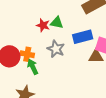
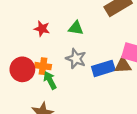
red star: (43, 25) -> (42, 29), moved
blue rectangle: (83, 37) -> (103, 68), moved

